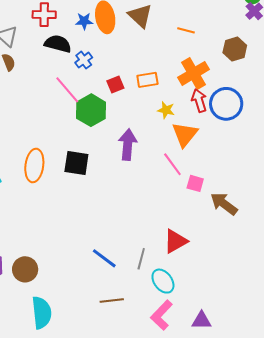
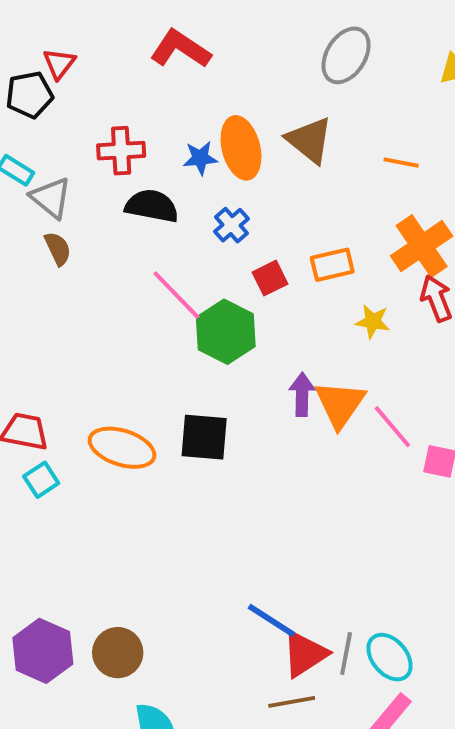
blue cross: (84, 60) -> (232, 225), moved
orange triangle: (185, 134) -> (340, 404), moved
purple arrow: (128, 145) -> (302, 394), size x0.7
orange ellipse: (34, 165) -> (122, 448), turned -76
red triangle: (175, 241) -> (305, 654), moved
gray line: (141, 259) -> (346, 654), moved

